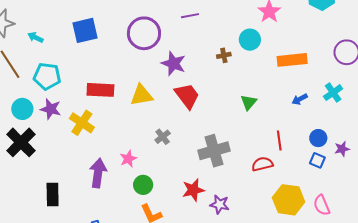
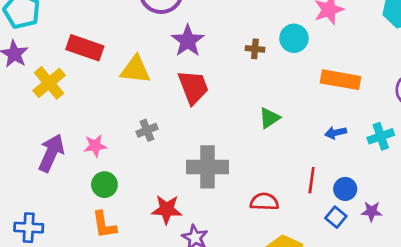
red line: (279, 141) -> (312, 180), moved

